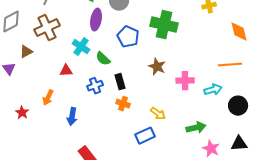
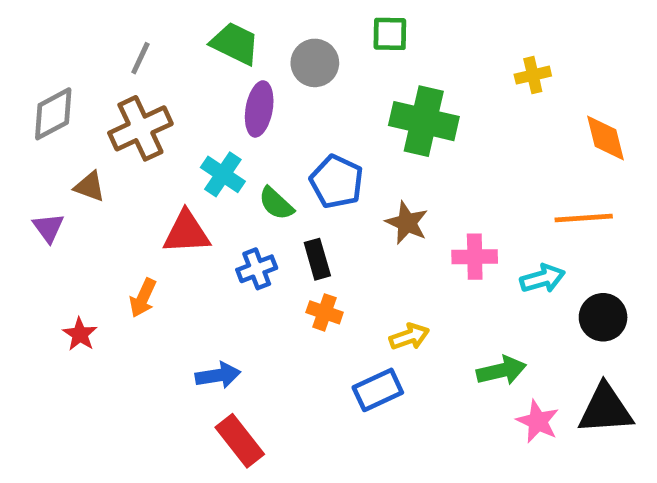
blue pentagon: (128, 37) -> (337, 182), moved
brown triangle: (26, 52) -> (90, 186), turned 48
red triangle: (66, 71) -> (186, 232), size x1.5
yellow arrow: (158, 114) -> (409, 337), turned -56
blue arrow: (72, 117) -> (218, 375), moved, turned -108
black triangle: (239, 144) -> (605, 409), size x1.4

